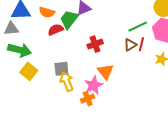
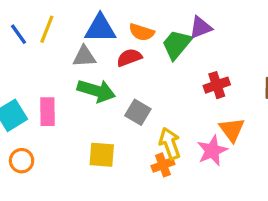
red semicircle: (56, 30) -> (129, 58), moved
gray square: (61, 69) -> (138, 112), moved, turned 35
yellow square: (29, 71) -> (102, 155), moved, turned -36
orange cross: (88, 99) -> (163, 165), moved

